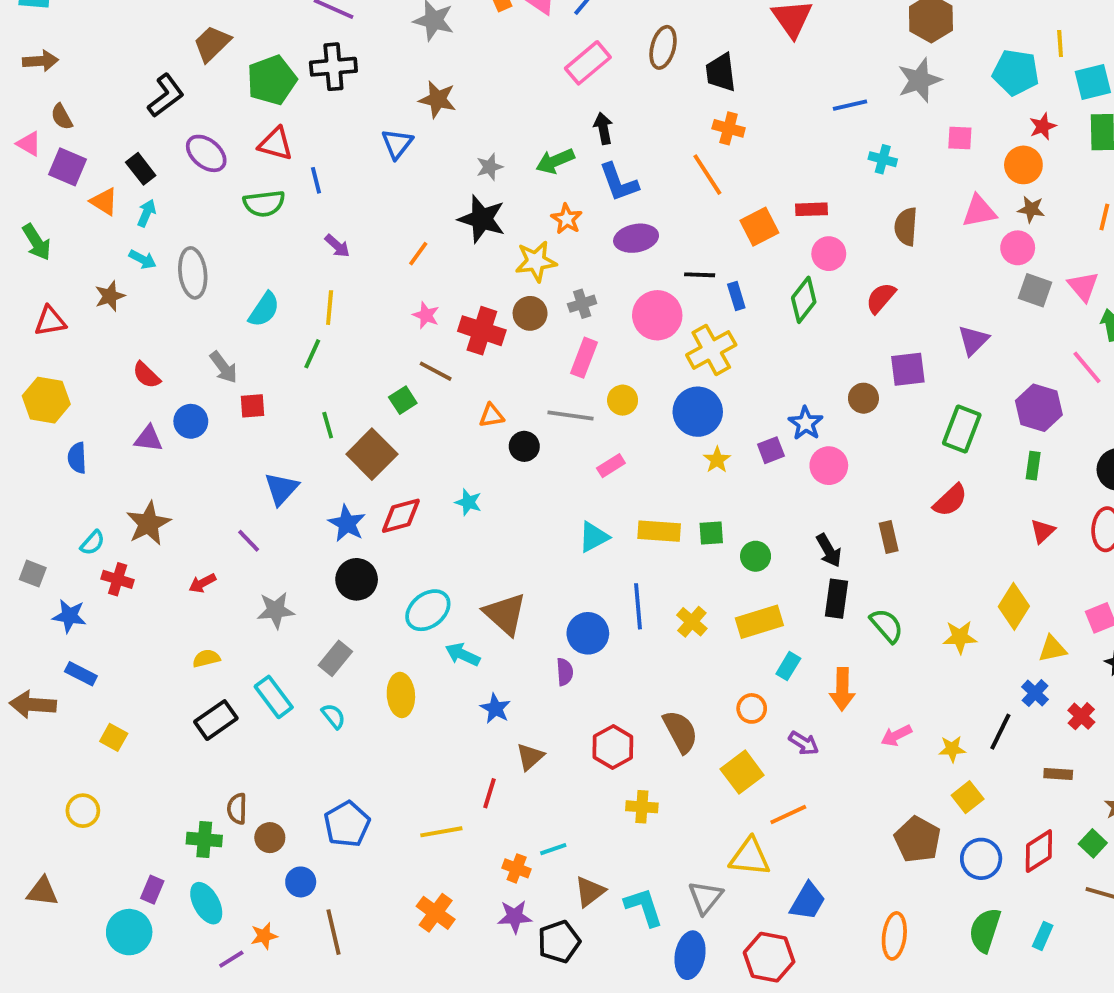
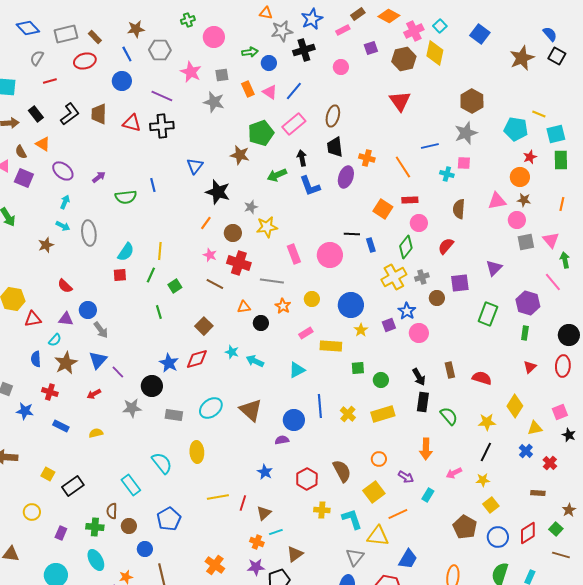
brown trapezoid: (212, 44) -> (99, 114), turned -45
yellow line: (1060, 44) -> (539, 114), turned -64
black trapezoid: (721, 72) -> (335, 147), moved
green pentagon: (272, 80) -> (261, 133), moved
black L-shape: (166, 96) -> (70, 114), moved
brown star: (438, 99) -> (240, 155), moved
pink square: (960, 138) -> (464, 163), moved
red triangle: (276, 144) -> (132, 123), moved
purple ellipse: (206, 153) -> (63, 171), moved
gray star: (490, 167) -> (251, 207), moved
black rectangle: (141, 169) -> (36, 114), moved
orange line: (707, 175) -> (403, 167), moved
orange triangle: (104, 202) -> (43, 144), moved
black star: (482, 219) -> (218, 192), moved
orange star: (567, 219) -> (283, 306), moved
orange square: (759, 227) -> (383, 209), turned -30
purple ellipse: (636, 238) -> (346, 177), moved, turned -60
purple arrow: (337, 246) -> (99, 177), moved, turned -80
gray square: (1035, 290) -> (526, 242), turned -30
gray cross: (582, 304) -> (422, 277), moved
brown circle: (530, 313) -> (233, 233), moved
red triangle: (50, 321) -> (33, 319), moved
yellow cross: (711, 350) -> (394, 277), moved
pink rectangle: (584, 358) -> (294, 254), moved, turned -42
gray arrow: (224, 367) -> (101, 330), moved
green square: (403, 400) -> (175, 286), moved
red square: (252, 406) -> (120, 275), moved
gray line: (571, 416) -> (272, 281), moved
brown square: (372, 454) -> (204, 326), moved, size x0.7
blue semicircle: (77, 458) -> (36, 359), moved
blue triangle: (281, 489) -> (98, 360), moved
red semicircle: (950, 500) -> (482, 378), moved, turned -120
yellow rectangle: (659, 531) -> (331, 346), moved
cyan semicircle: (93, 543) -> (55, 340), moved
black circle: (357, 579) -> (152, 386), moved
cyan arrow: (463, 655) -> (255, 361), moved
gray rectangle: (335, 658) -> (174, 415), moved, turned 60
cyan rectangle: (788, 666) -> (428, 495), moved
purple semicircle: (565, 672) -> (282, 440), turned -96
blue rectangle: (81, 674) -> (61, 426), moved
cyan rectangle: (274, 697) -> (131, 485), moved
blue star: (495, 708) -> (265, 472), moved
cyan semicircle: (333, 716) -> (162, 463), size x1.6
black rectangle: (216, 720) -> (73, 486), moved
black line: (1000, 732) -> (486, 452), moved
brown triangle: (530, 757) -> (264, 513), moved
yellow line: (441, 832) -> (218, 497), moved
purple rectangle: (152, 890) -> (61, 533), moved
cyan L-shape: (644, 907) -> (352, 519), moved

